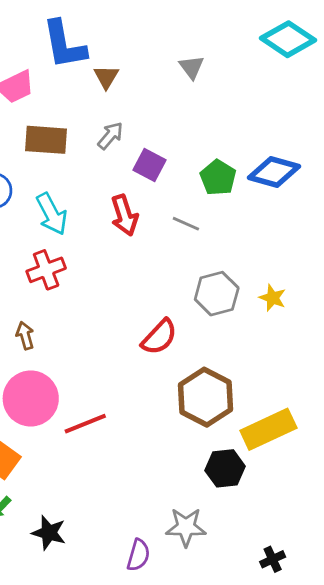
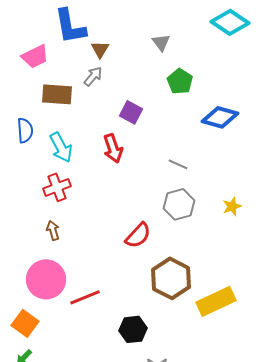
gray arrow: (110, 136) -> (93, 76), moved
green pentagon: (218, 178) -> (180, 81), moved
gray line: (186, 224) -> (178, 164), moved
yellow star: (273, 298) -> (232, 206), moved, turned 30
brown arrow: (25, 336) -> (53, 230), moved
black hexagon: (225, 468) -> (133, 329), moved

